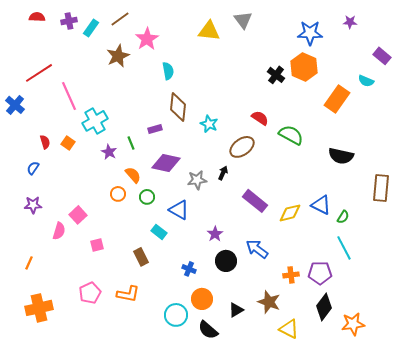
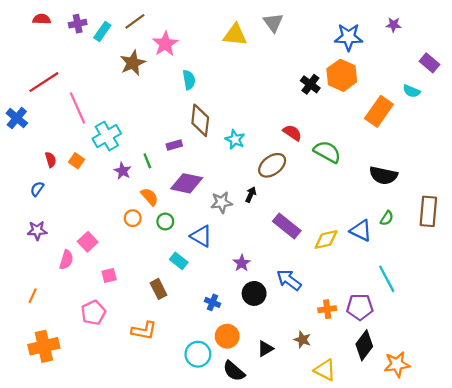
green semicircle: (343, 217) -> (387, 218), moved
pink pentagon: (90, 293) -> (93, 313), moved
brown star: (269, 302) -> (302, 340), size x0.7

